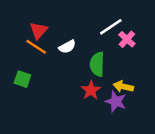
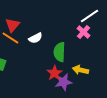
white line: (111, 27) -> (89, 16), moved
purple star: (116, 101) -> (63, 82), moved, turned -30

